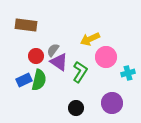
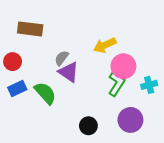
red circle: (36, 56) -> (13, 62), moved
green L-shape: (80, 72) -> (116, 84), moved
blue rectangle: (24, 80) -> (17, 88), moved
green semicircle: (39, 80) -> (45, 93), turned -55

